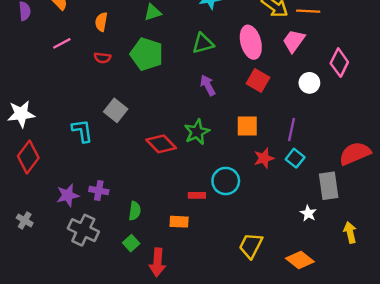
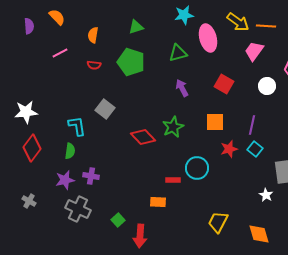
pink ellipse: (251, 42) -> (208, 38), moved
green semicircle: (135, 211) -> (70, 151), moved
orange diamond: (300, 260) -> (259, 234), turned 35

